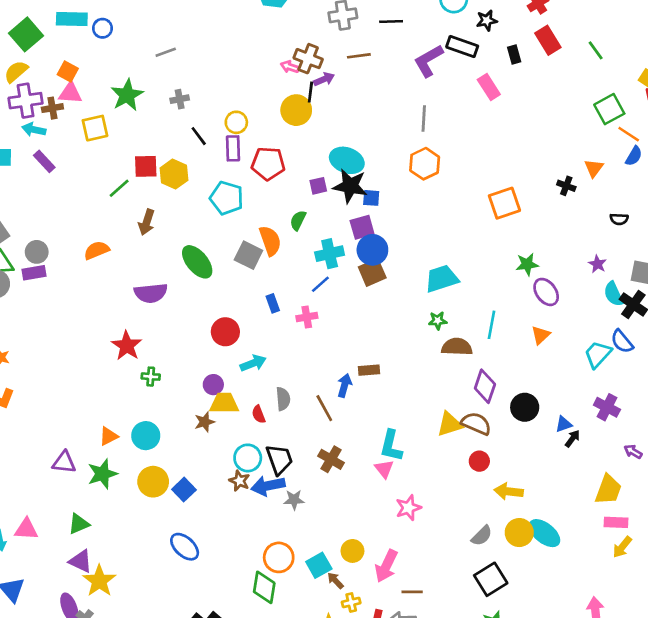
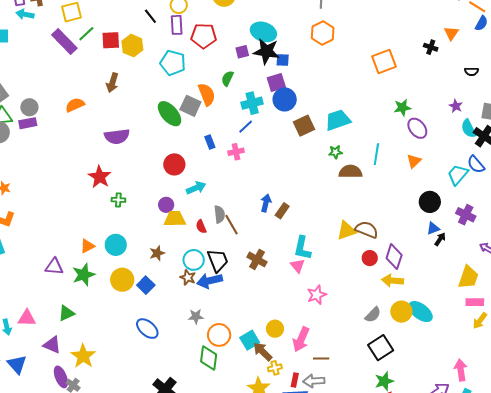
purple rectangle: (44, 161) -> (64, 42), moved, size x1.5
green line: (119, 188) -> (86, 34), moved
green ellipse: (197, 262) -> (170, 114), moved
brown square: (372, 272) -> (304, 126), moved
brown rectangle: (369, 370) -> (282, 211), moved, turned -49
purple diamond: (485, 386) -> (394, 257), moved
black circle: (525, 407) -> (430, 202), moved
brown line: (324, 408) -> (231, 225), moved
brown star: (205, 422) -> (157, 253), moved
gray star: (294, 500) -> (196, 316), moved
purple triangle: (81, 561) -> (52, 345), moved
brown arrow: (335, 581) -> (263, 352), size x1.5

